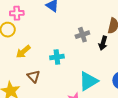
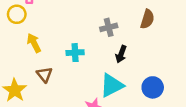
black arrow: (103, 43) -> (121, 54), moved
yellow arrow: (23, 52) -> (34, 43), turned 98

